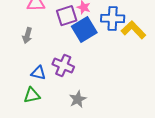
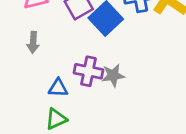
gray star: (78, 99) -> (113, 75), moved, turned 30

